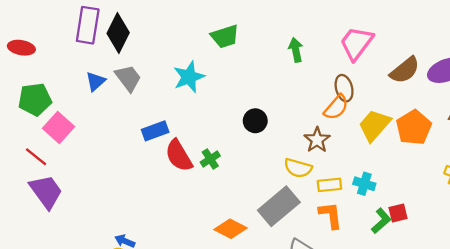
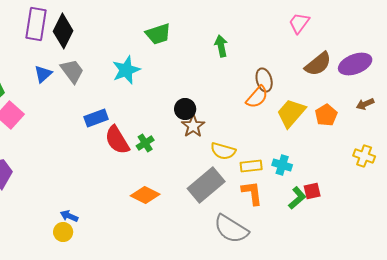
pink trapezoid: (356, 43) -> (299, 23), moved, size x0.7
orange pentagon: (414, 128) -> (326, 115), size x0.7
brown star: (317, 140) -> (193, 126), moved
orange diamond: (230, 229) -> (145, 195), moved

